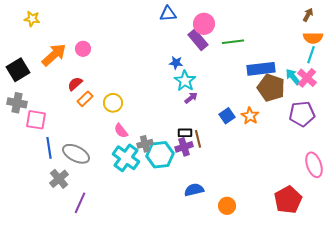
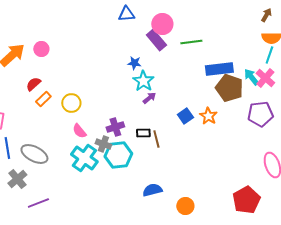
gray cross: (145, 144) -> (103, 144), turned 35
purple cross: (184, 147) -> (115, 127), moved
purple line: (80, 203) -> (38, 203), turned 45

